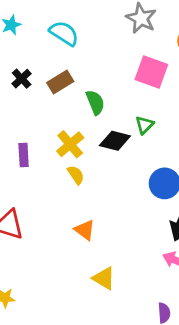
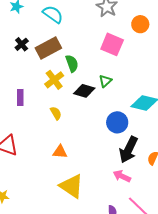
brown rectangle: (60, 82) -> (48, 48), size x1.4
yellow cross: (70, 144) -> (54, 80), moved
orange triangle: (85, 230) -> (60, 152), turned -35
yellow triangle: (104, 278) -> (72, 186), size x1.5

